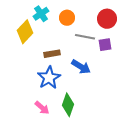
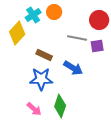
orange circle: (67, 18) -> (54, 12), moved
brown rectangle: (52, 54) -> (44, 55), turned 35
blue star: (49, 78) -> (41, 79), turned 30

